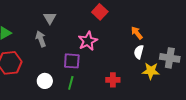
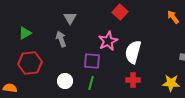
orange arrow: (137, 33) -> (173, 17), moved
white semicircle: (139, 52) -> (133, 52), moved, size x1.6
yellow star: (151, 71) -> (171, 83), moved

